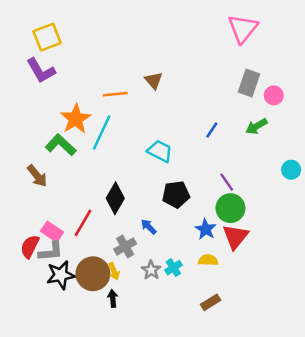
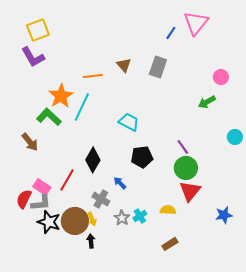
gray rectangle: (249, 83) -> (158, 67), moved
blue line: (212, 130) -> (171, 33), moved
blue star: (206, 229) -> (224, 215), moved, turned 30
gray cross: (125, 247) -> (101, 199), turned -30
black star: (61, 275) -> (49, 222), turned 30

